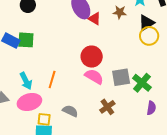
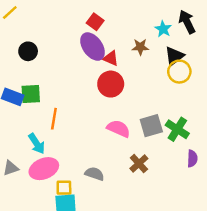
red circle: (92, 57) -> (111, 84), moved
orange line: (52, 80) -> (54, 119), moved

